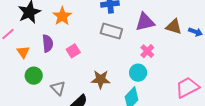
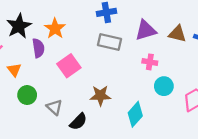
purple semicircle: (48, 43) -> (38, 48), moved
pink square: (73, 51) -> (69, 66), size x1.5
pink cross: (147, 51) -> (150, 62), turned -32
cyan circle: (138, 73) -> (164, 86), moved

